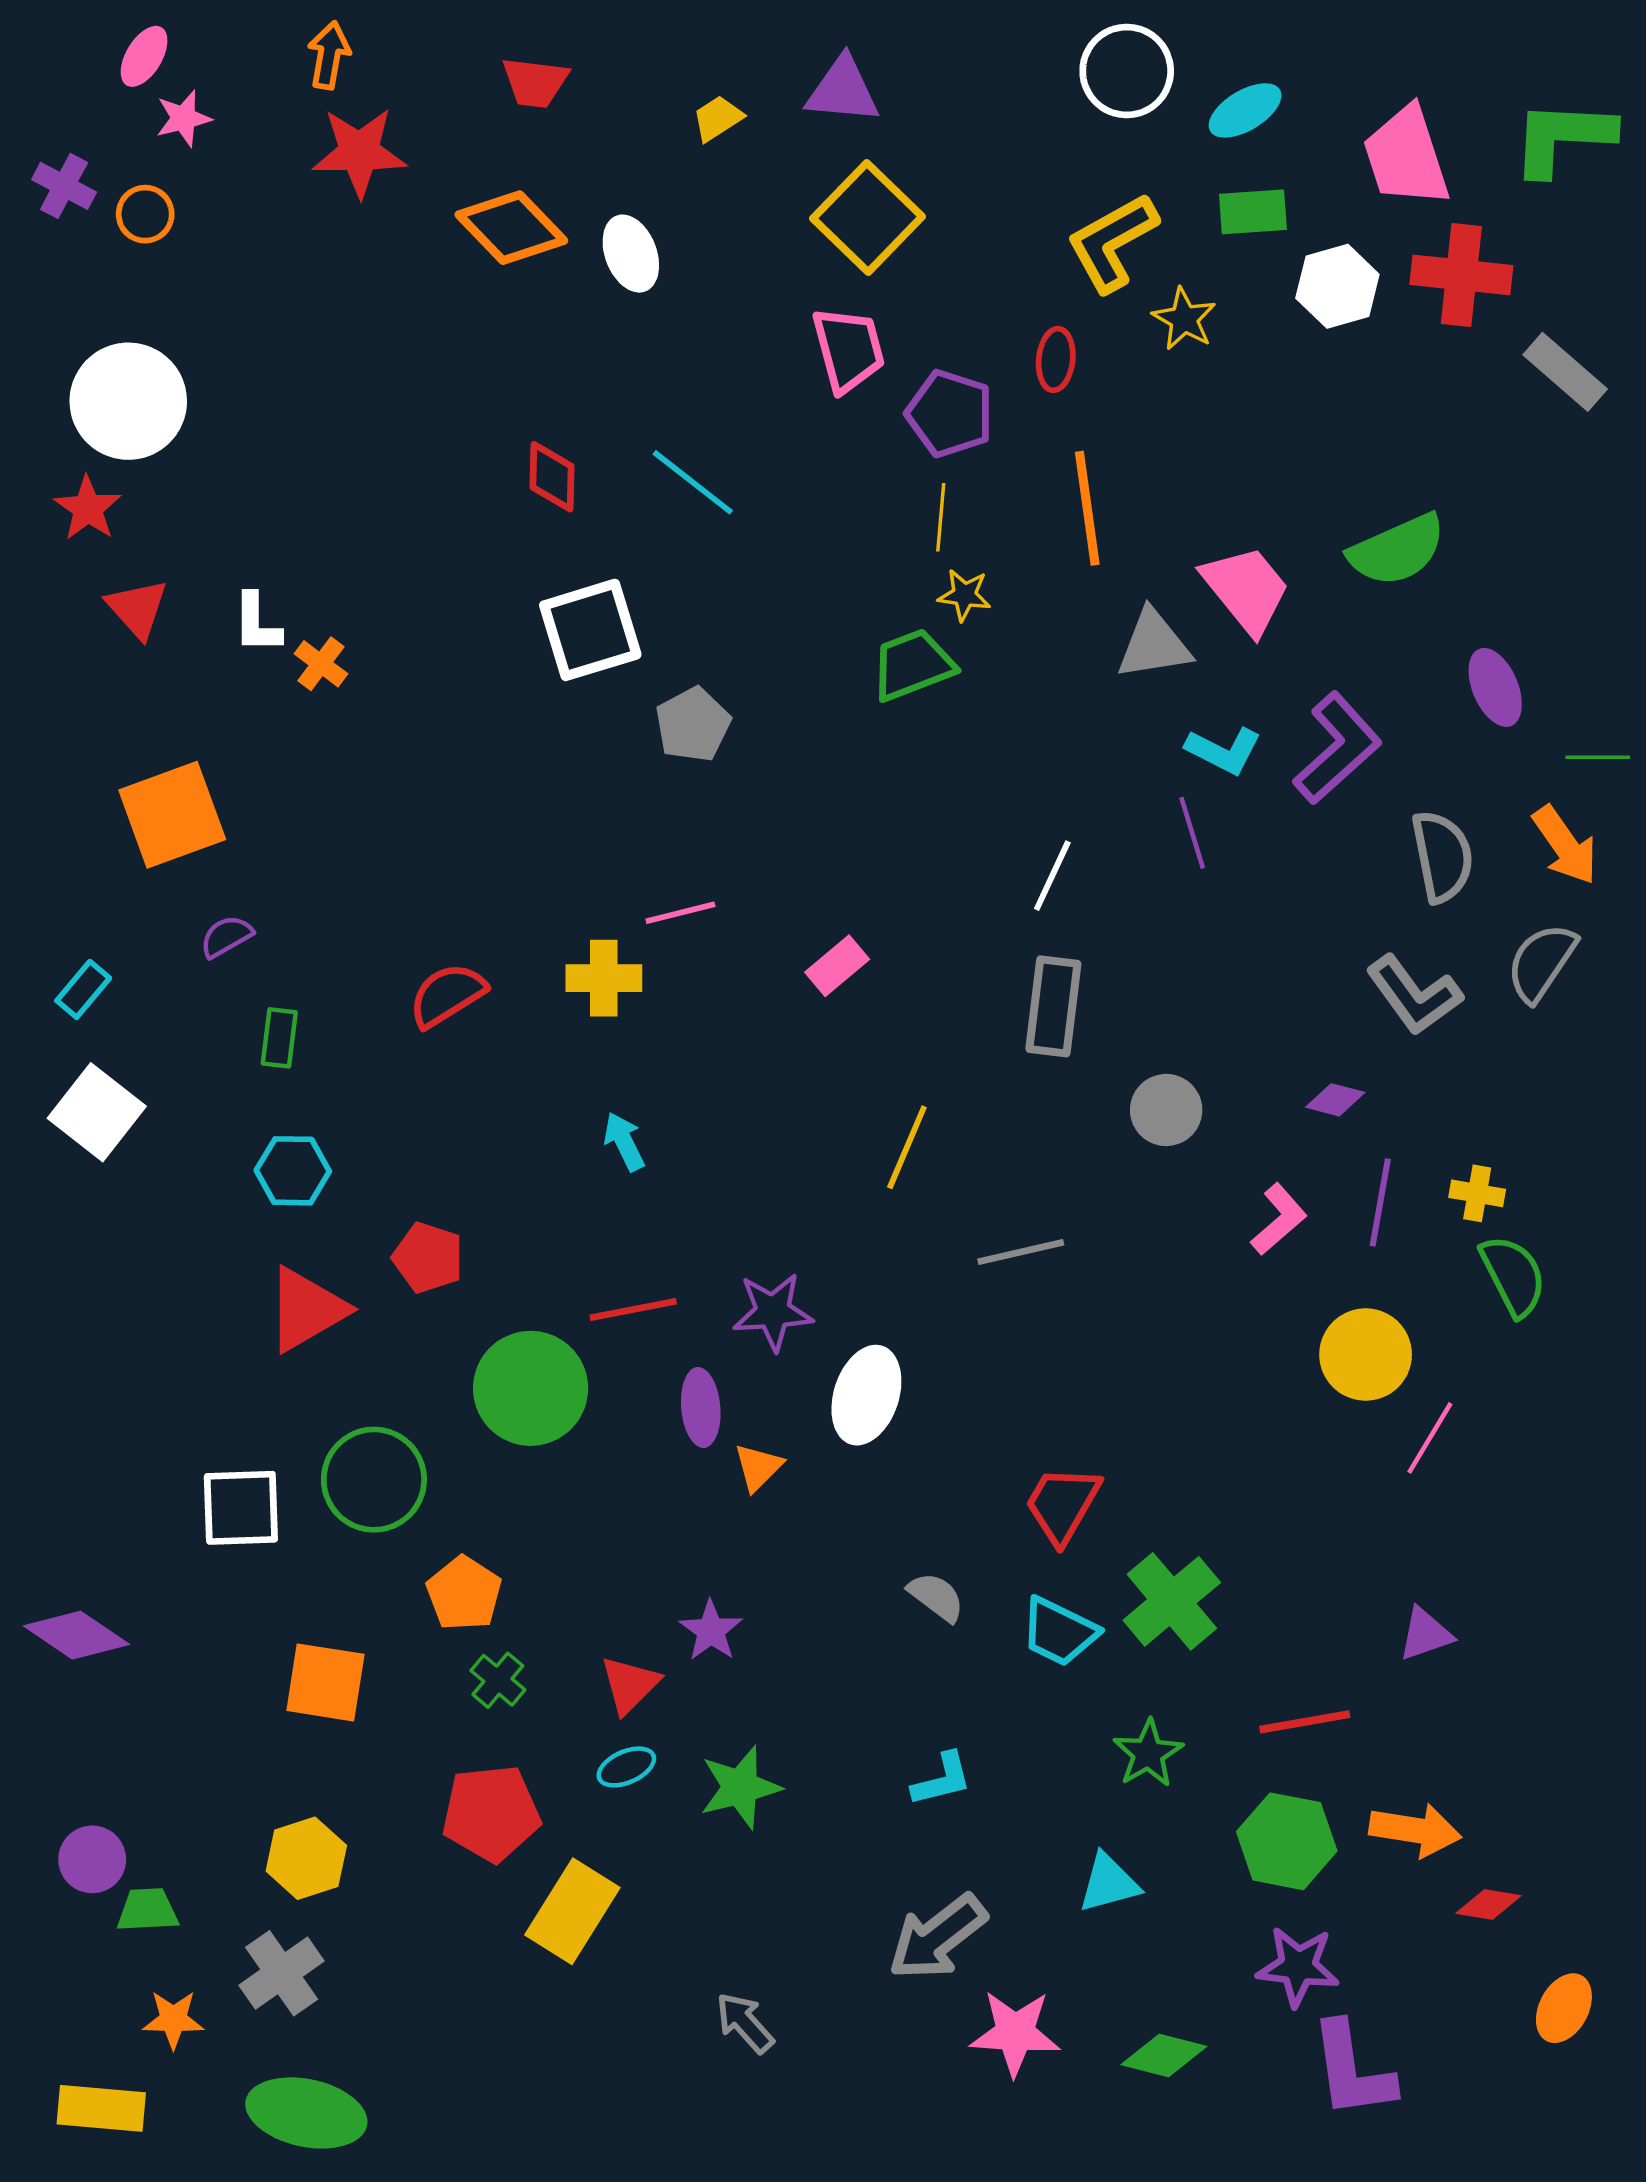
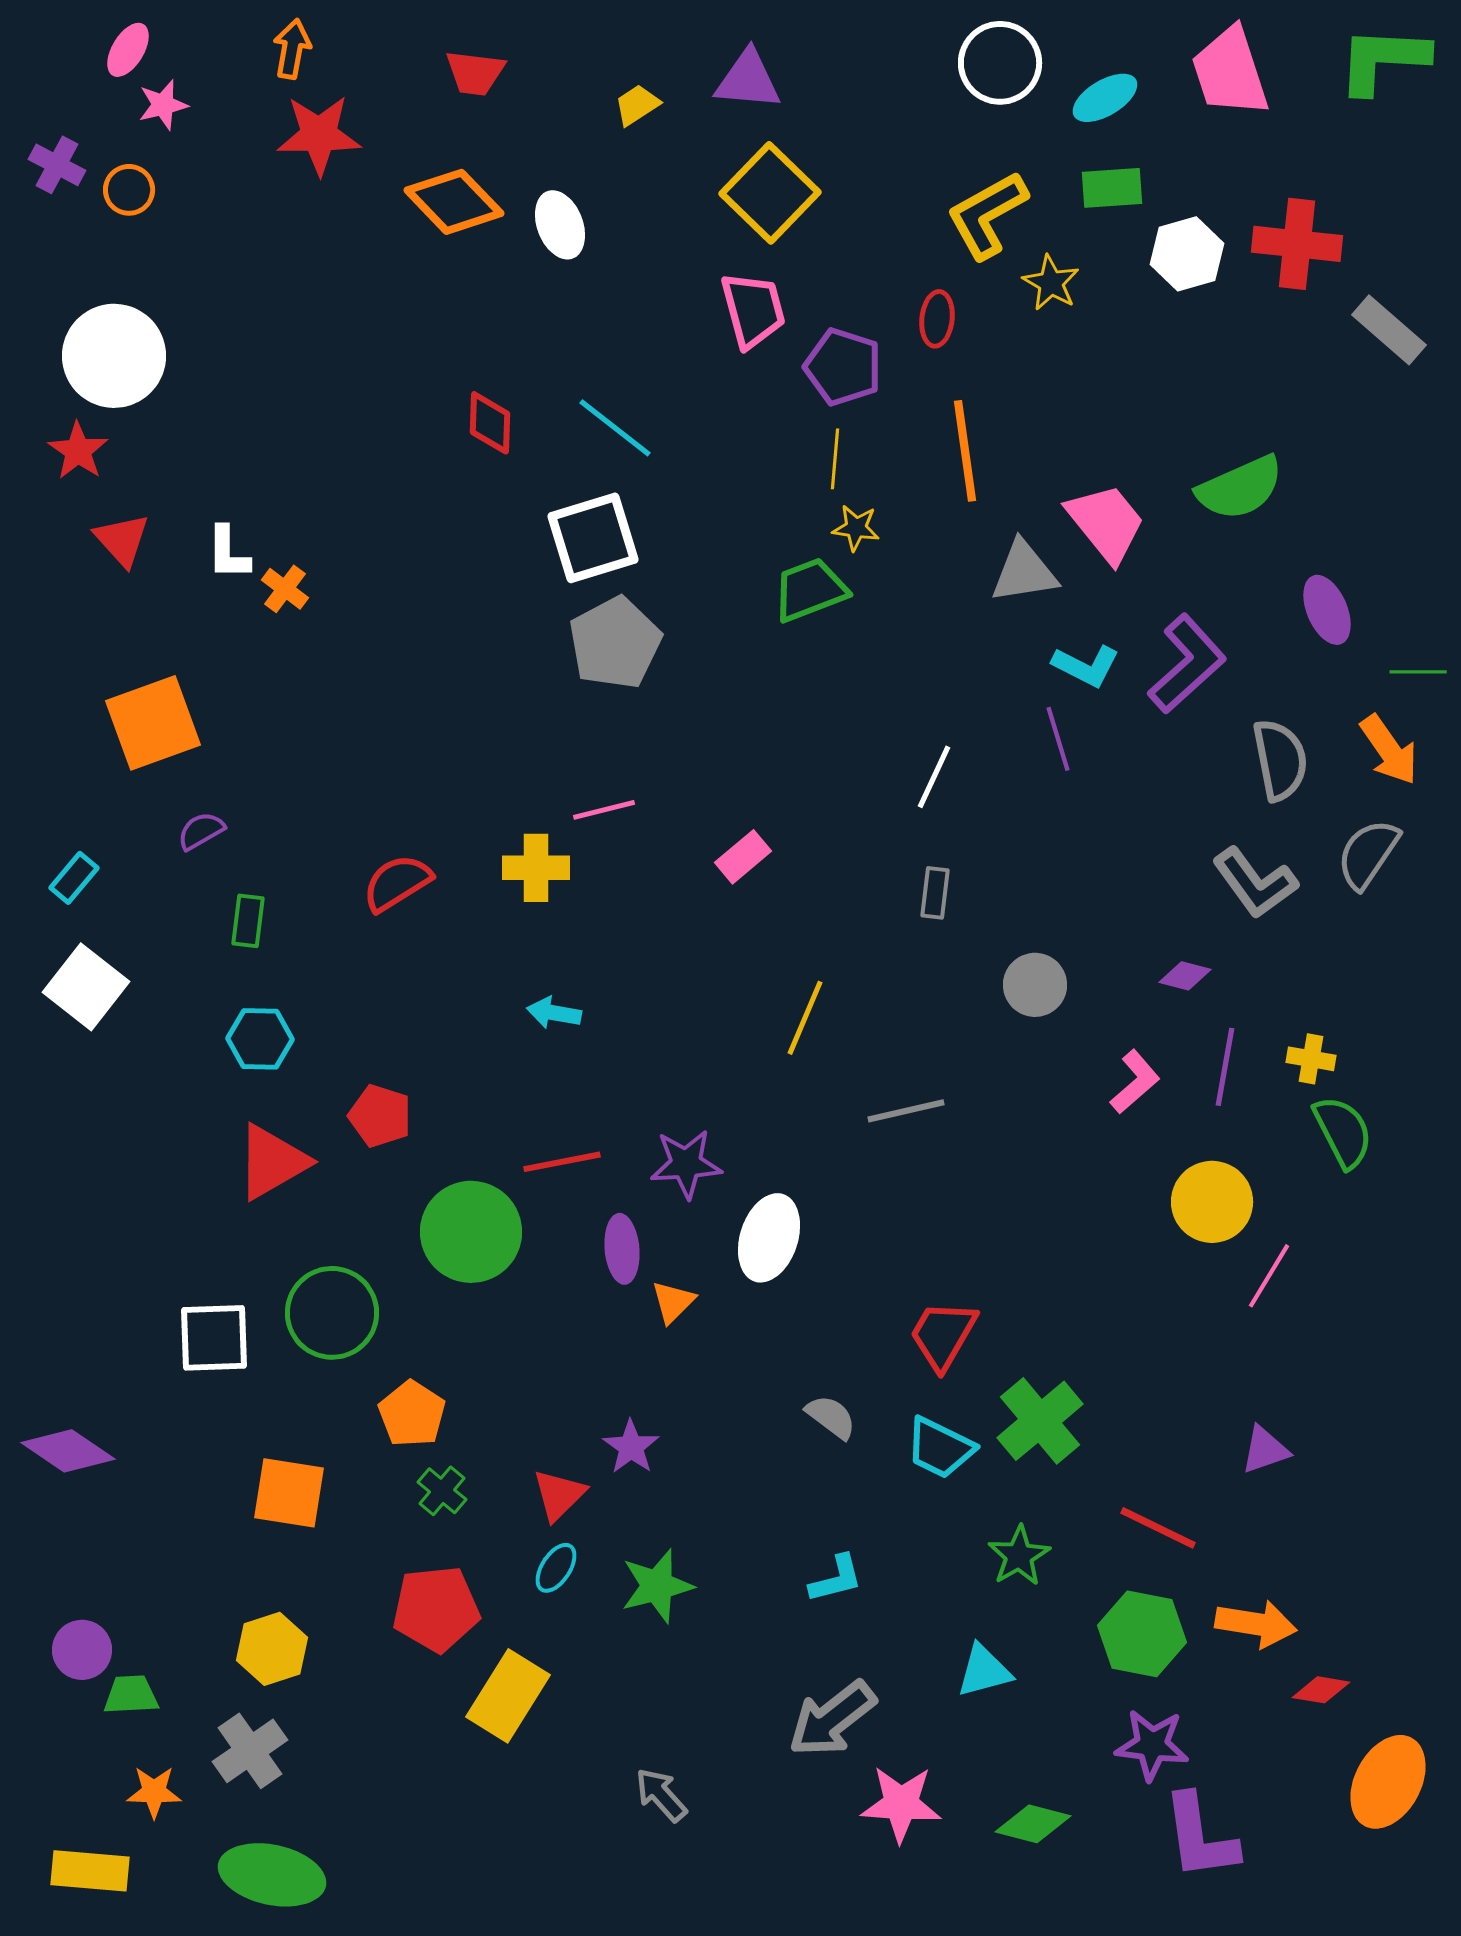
green L-shape: (1563, 137) -> (1383, 60), moved
pink trapezoid: (1406, 157) -> (1230, 72), moved
white square: (590, 630) -> (593, 538), moved
gray pentagon: (693, 725) -> (615, 643), size x1.4
gray rectangle: (1053, 1006) -> (935, 893), size x0.6
cyan arrow: (624, 1142) -> (554, 1013), turned -54
red line: (1305, 1722) -> (1158, 1528), turned 36
cyan ellipse: (626, 1767) -> (556, 1568), turned -33
orange ellipse: (1564, 2008) -> (1388, 1782), size x1.5

